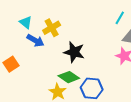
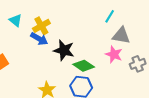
blue arrow: (35, 41) -> (39, 39), moved
green diamond: (69, 77) -> (84, 66), moved

